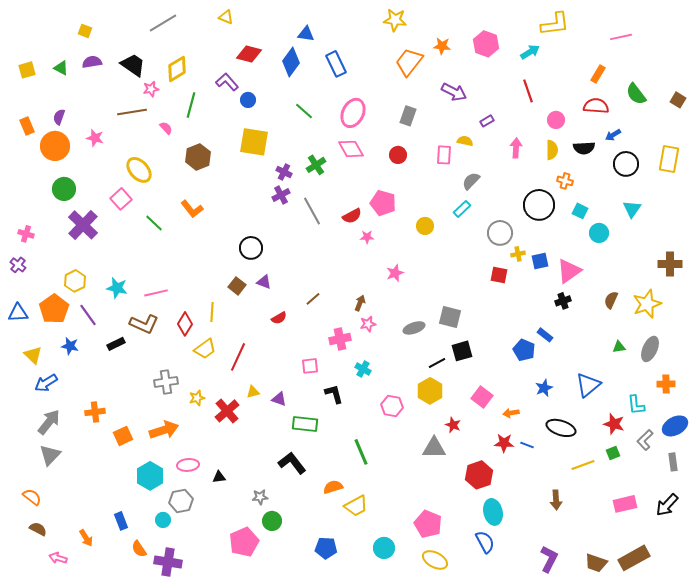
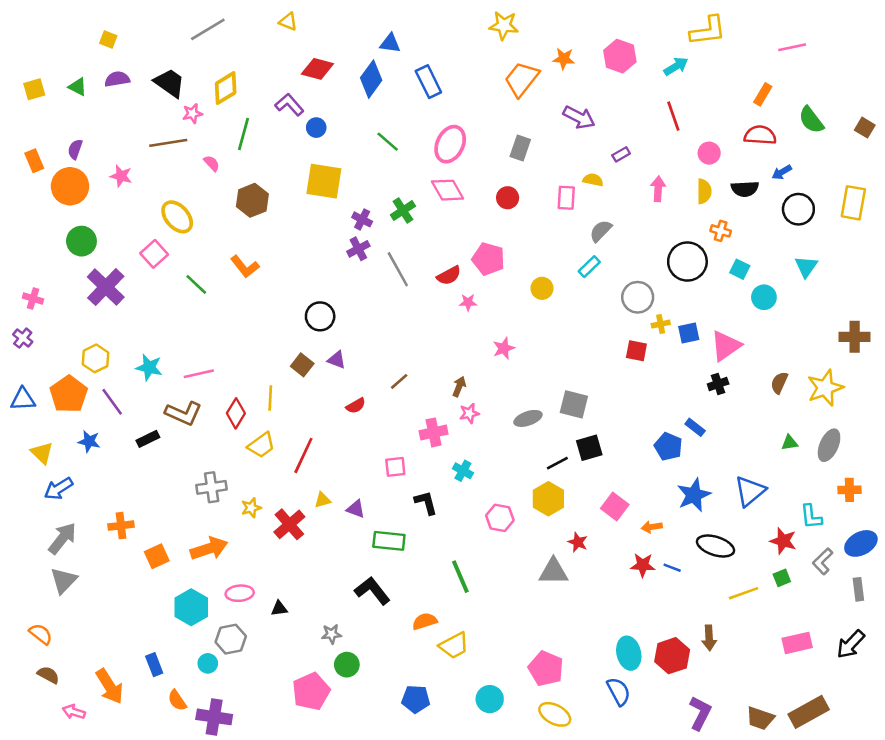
blue star: (544, 388) -> (694, 495), size x1.5
red hexagon: (479, 475) -> (672, 656), moved
orange arrow: (86, 538) -> (110, 686), size x1.6

